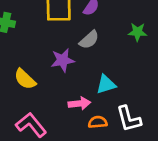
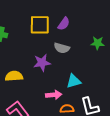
gray semicircle: (89, 40) -> (62, 48), turned 56
yellow semicircle: (25, 79) -> (14, 76), turned 132

